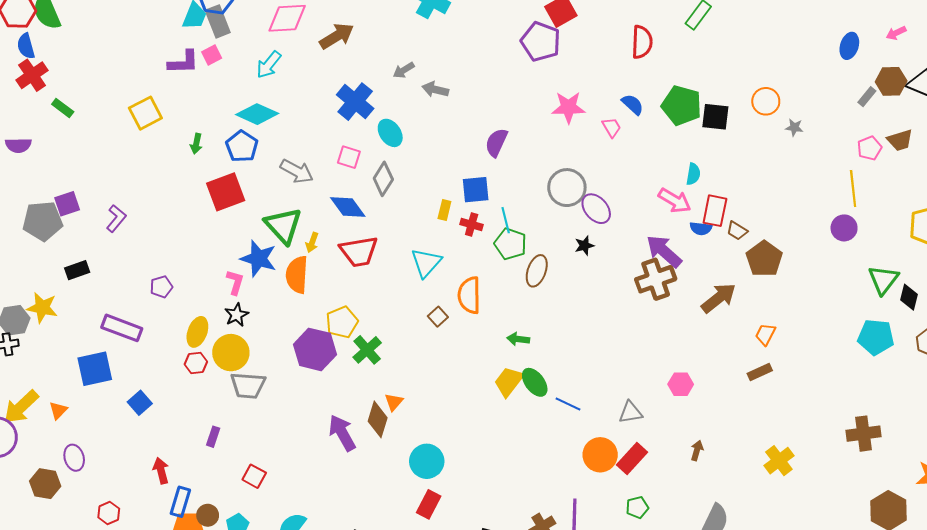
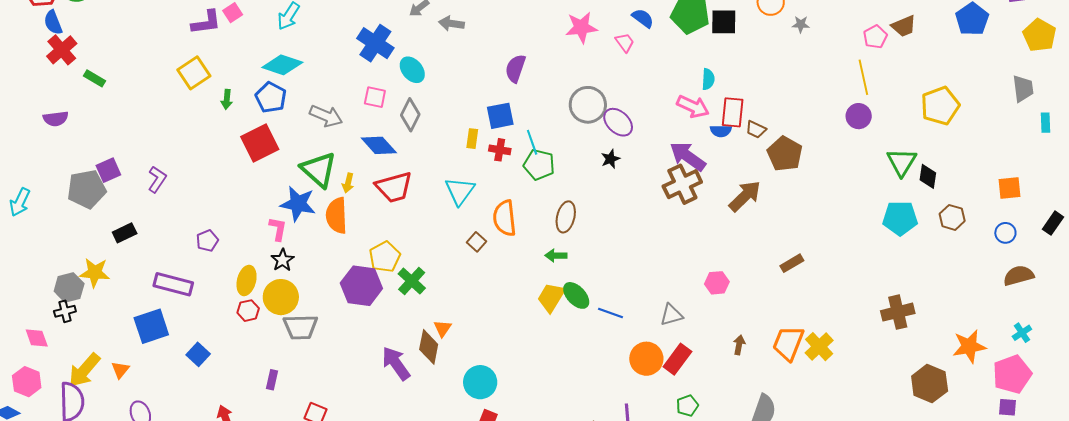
yellow square: (145, 113) -> (194, 73), moved
brown ellipse: (537, 271) -> (566, 217), moved
orange trapezoid: (765, 334) -> (788, 343), moved, size x1.6

